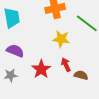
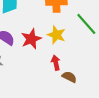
red star: (41, 69) -> (31, 39), moved

